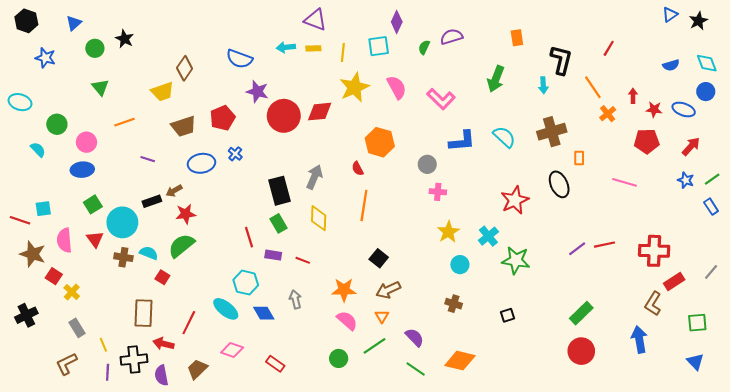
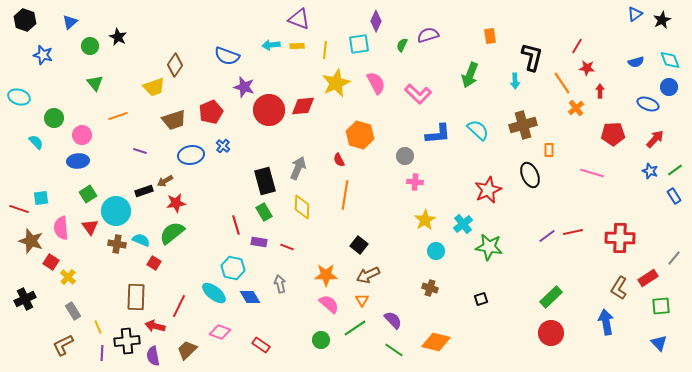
red star: (654, 109) -> (587, 68), moved
red rectangle: (674, 281) -> (648, 278), moved

